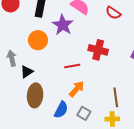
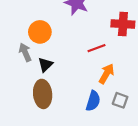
orange circle: (38, 40) -> (40, 32), moved
brown ellipse: (35, 95) -> (43, 94), moved

